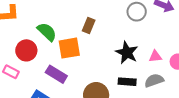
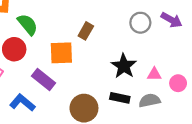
green semicircle: (47, 32) -> (28, 25), moved

